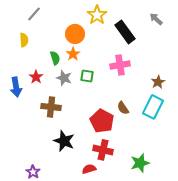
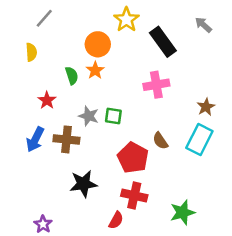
green square: (87, 76) -> (113, 116), moved
gray star: (64, 78) -> (89, 116), moved
blue arrow: (16, 87) -> (35, 139), moved, turned 36
black star: (64, 141) -> (83, 184), turned -30
red semicircle: (89, 169) -> (116, 220), turned 136

